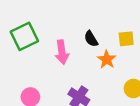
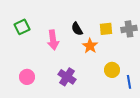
green square: (24, 36) -> (22, 27), size x0.7

